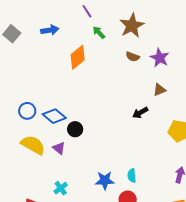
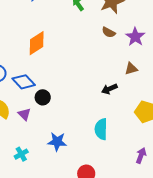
orange diamond: (78, 57) -> (37, 43), moved
cyan semicircle: (132, 176) -> (101, 129), moved, size x1.5
blue star: (105, 180) -> (57, 142), moved

